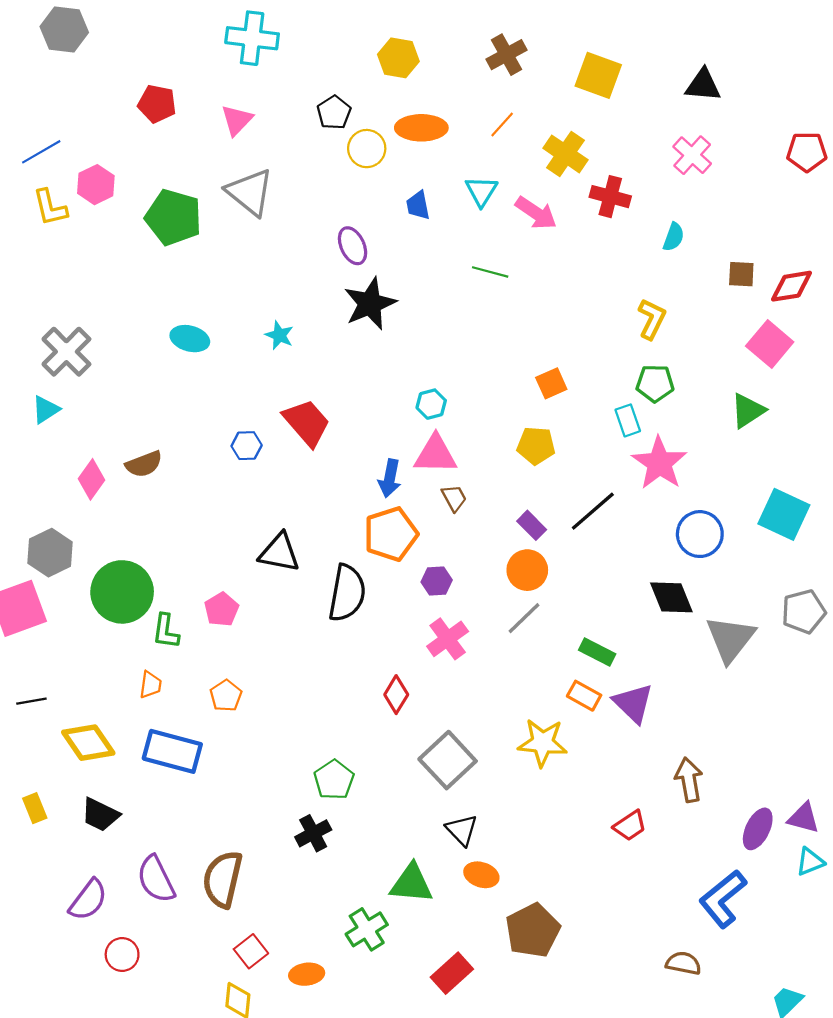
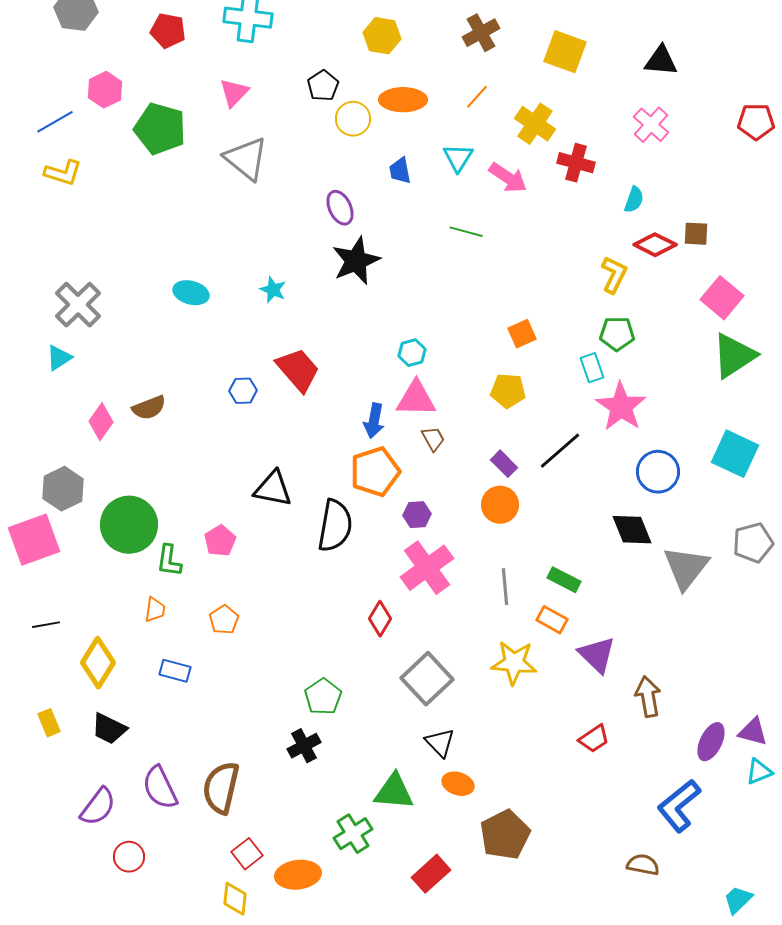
red pentagon: (157, 104) -> (168, 31), moved
pink hexagon: (96, 185) -> (105, 90), moved
yellow L-shape: (50, 208) -> (63, 173), turned -60
green pentagon: (173, 217) -> (160, 129), moved
red diamond: (792, 286) -> (655, 245), moved, turned 36
green triangle: (748, 411) -> (734, 356), moved, size x1.4
gray line: (524, 618) -> (505, 587), moved, turned -51
pink cross: (448, 639) -> (427, 568), size x1.4
purple triangle: (633, 703) -> (597, 655), moved
yellow diamond: (88, 743) -> (98, 663), turned 66
blue rectangle: (172, 751) -> (175, 671), size x0.6
orange ellipse: (307, 974) -> (298, 875), size x1.4

